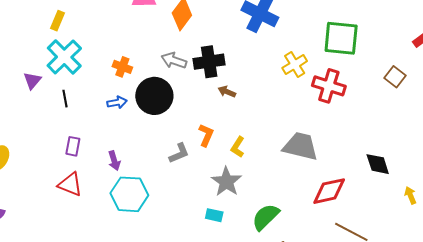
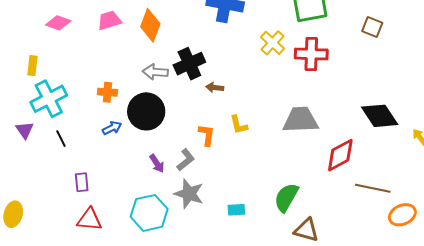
cyan cross: (64, 57) -> (49, 99), turned 33
yellow L-shape: (238, 147) -> (239, 125), moved, turned -30
purple arrow: (114, 161) -> (157, 164), moved
black diamond: (378, 164) -> (380, 116), size x1.4
gray star: (226, 182) -> (189, 194), moved

